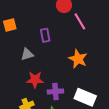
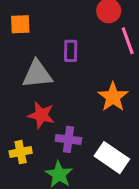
gray triangle: (27, 54) -> (37, 74), size x1.5

